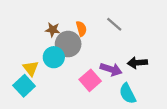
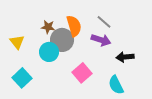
orange semicircle: (81, 29) -> (74, 26), size x1.5
yellow triangle: (31, 68) -> (17, 42), moved
purple arrow: (111, 69) -> (101, 40), moved

